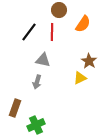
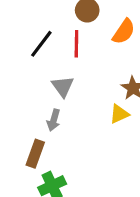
gray triangle: (43, 60) -> (63, 87), turned 42
brown rectangle: (15, 108) -> (35, 154), moved

